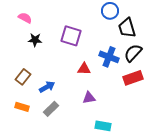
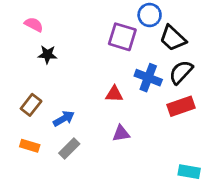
black trapezoid: (127, 28) -> (173, 38), turned -30
purple square: (71, 36) -> (122, 37), moved
cyan rectangle: (103, 126) -> (189, 172), moved

